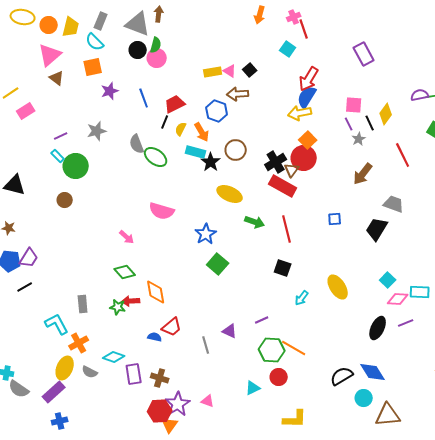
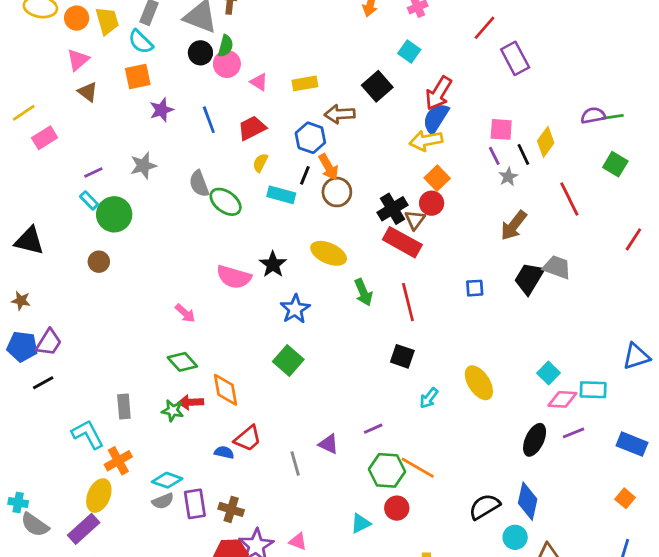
yellow trapezoid: (71, 27) -> (107, 21), turned -30
red line: (304, 29) -> (484, 28), moved, turned 60
pink triangle: (50, 55) -> (78, 60), size x0.7
black square: (250, 70) -> (377, 86), moved, size x1.5
pink triangle: (230, 71) -> (259, 82), moved
black line: (165, 122) -> (305, 175), moved
orange arrow: (202, 132) -> (329, 167), moved
red circle: (304, 158) -> (432, 203), size x0.7
black star: (211, 162) -> (273, 264), moved
green arrow: (255, 222) -> (363, 292), turned 48
black trapezoid: (377, 229) -> (529, 278), moved
green square: (218, 264) -> (288, 360), moved
gray semicircle: (90, 372) -> (163, 501), moved, turned -49
blue diamond: (373, 372) -> (528, 501), turned 44

